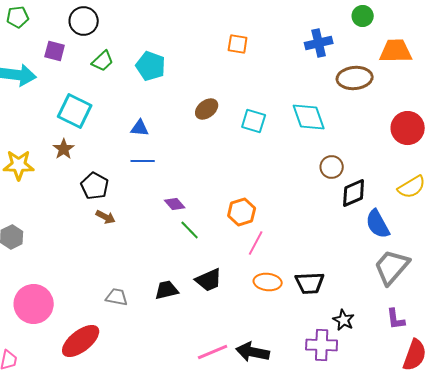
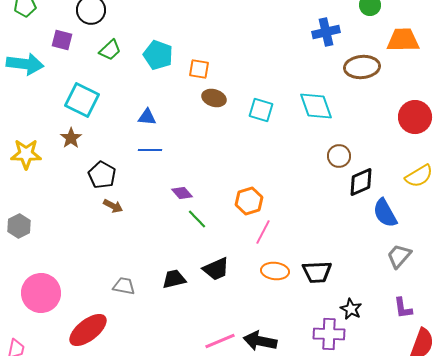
orange square: (238, 44) -> (199, 69), moved
brown ellipse: (207, 109) -> (214, 98), turned 55
gray trapezoid: (392, 267) -> (399, 256), size x0.7

